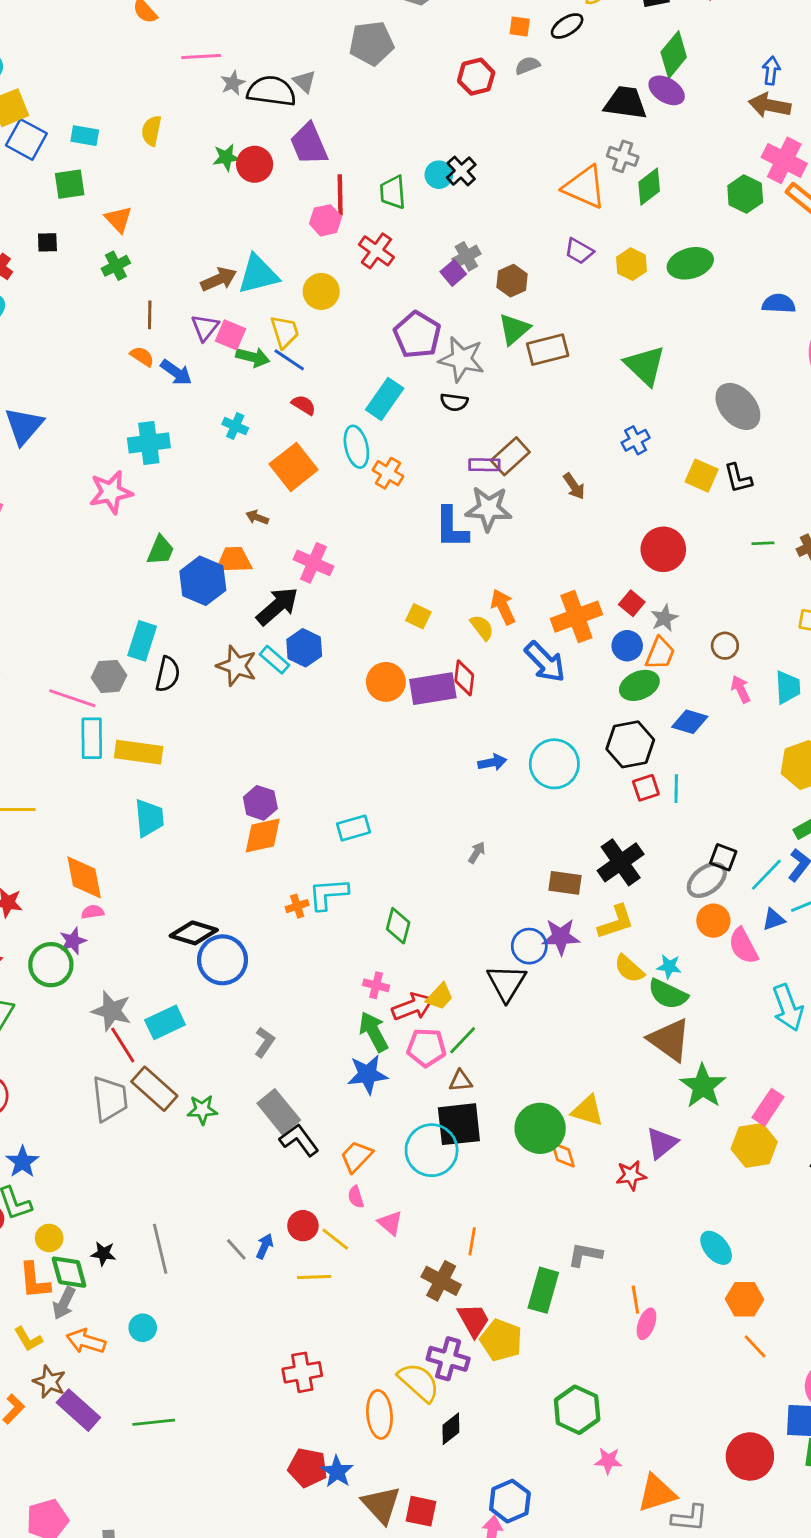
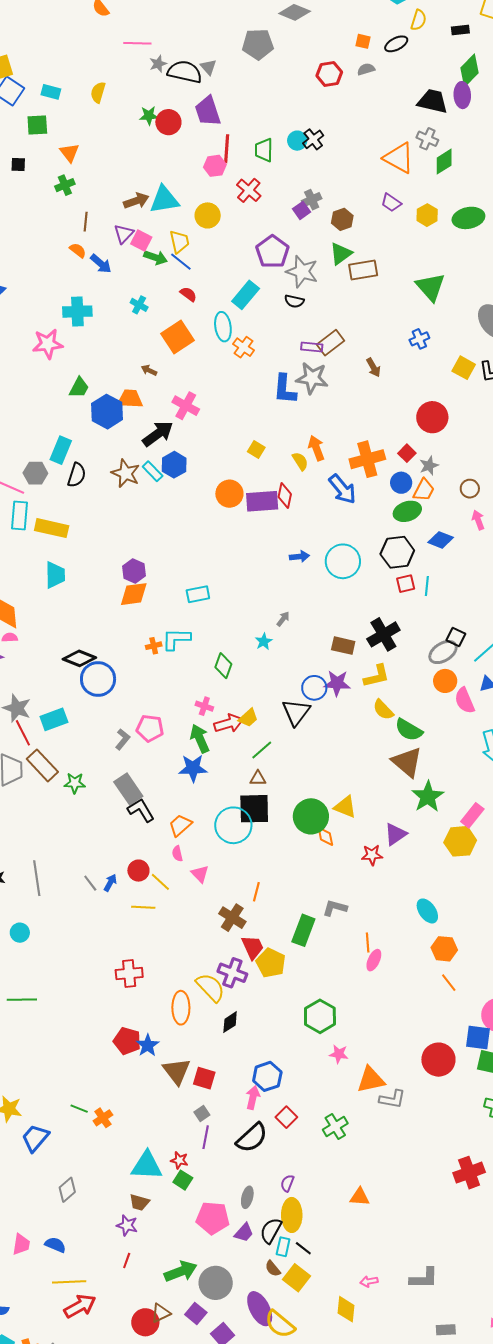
purple ellipse: (667, 90) -> (462, 95), turned 50
cyan star: (669, 967) -> (264, 641), moved, turned 30
pink pentagon: (426, 1048) -> (150, 728), moved

